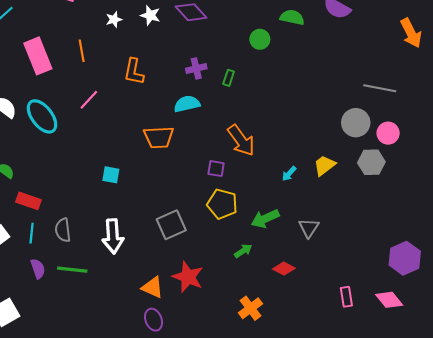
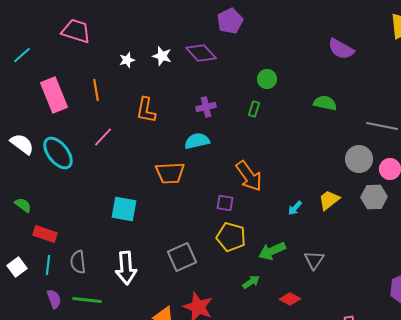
green semicircle: (292, 17) -> (325, 103), moved
green rectangle: (229, 78) -> (254, 109), moved
cyan square: (111, 175) -> (124, 209), size x1.5

